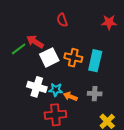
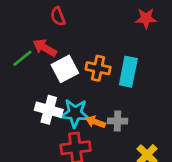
red semicircle: (62, 20) -> (58, 16), moved
cyan star: (56, 90) -> (75, 113), size x1.5
gray cross: (95, 94) -> (118, 121), moved

